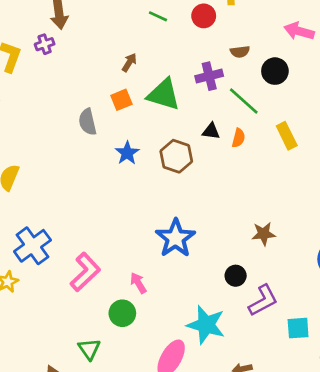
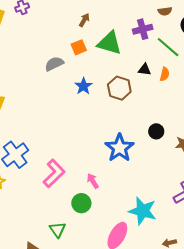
gray semicircle: (88, 122) -> (54, 64), turned 78
black circle: (236, 276) -> (156, 131), moved

